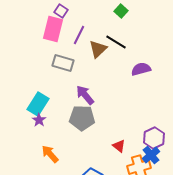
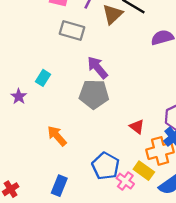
cyan rectangle: (38, 104) -> (43, 78), size x0.6
purple star: (39, 120) -> (19, 97), moved

